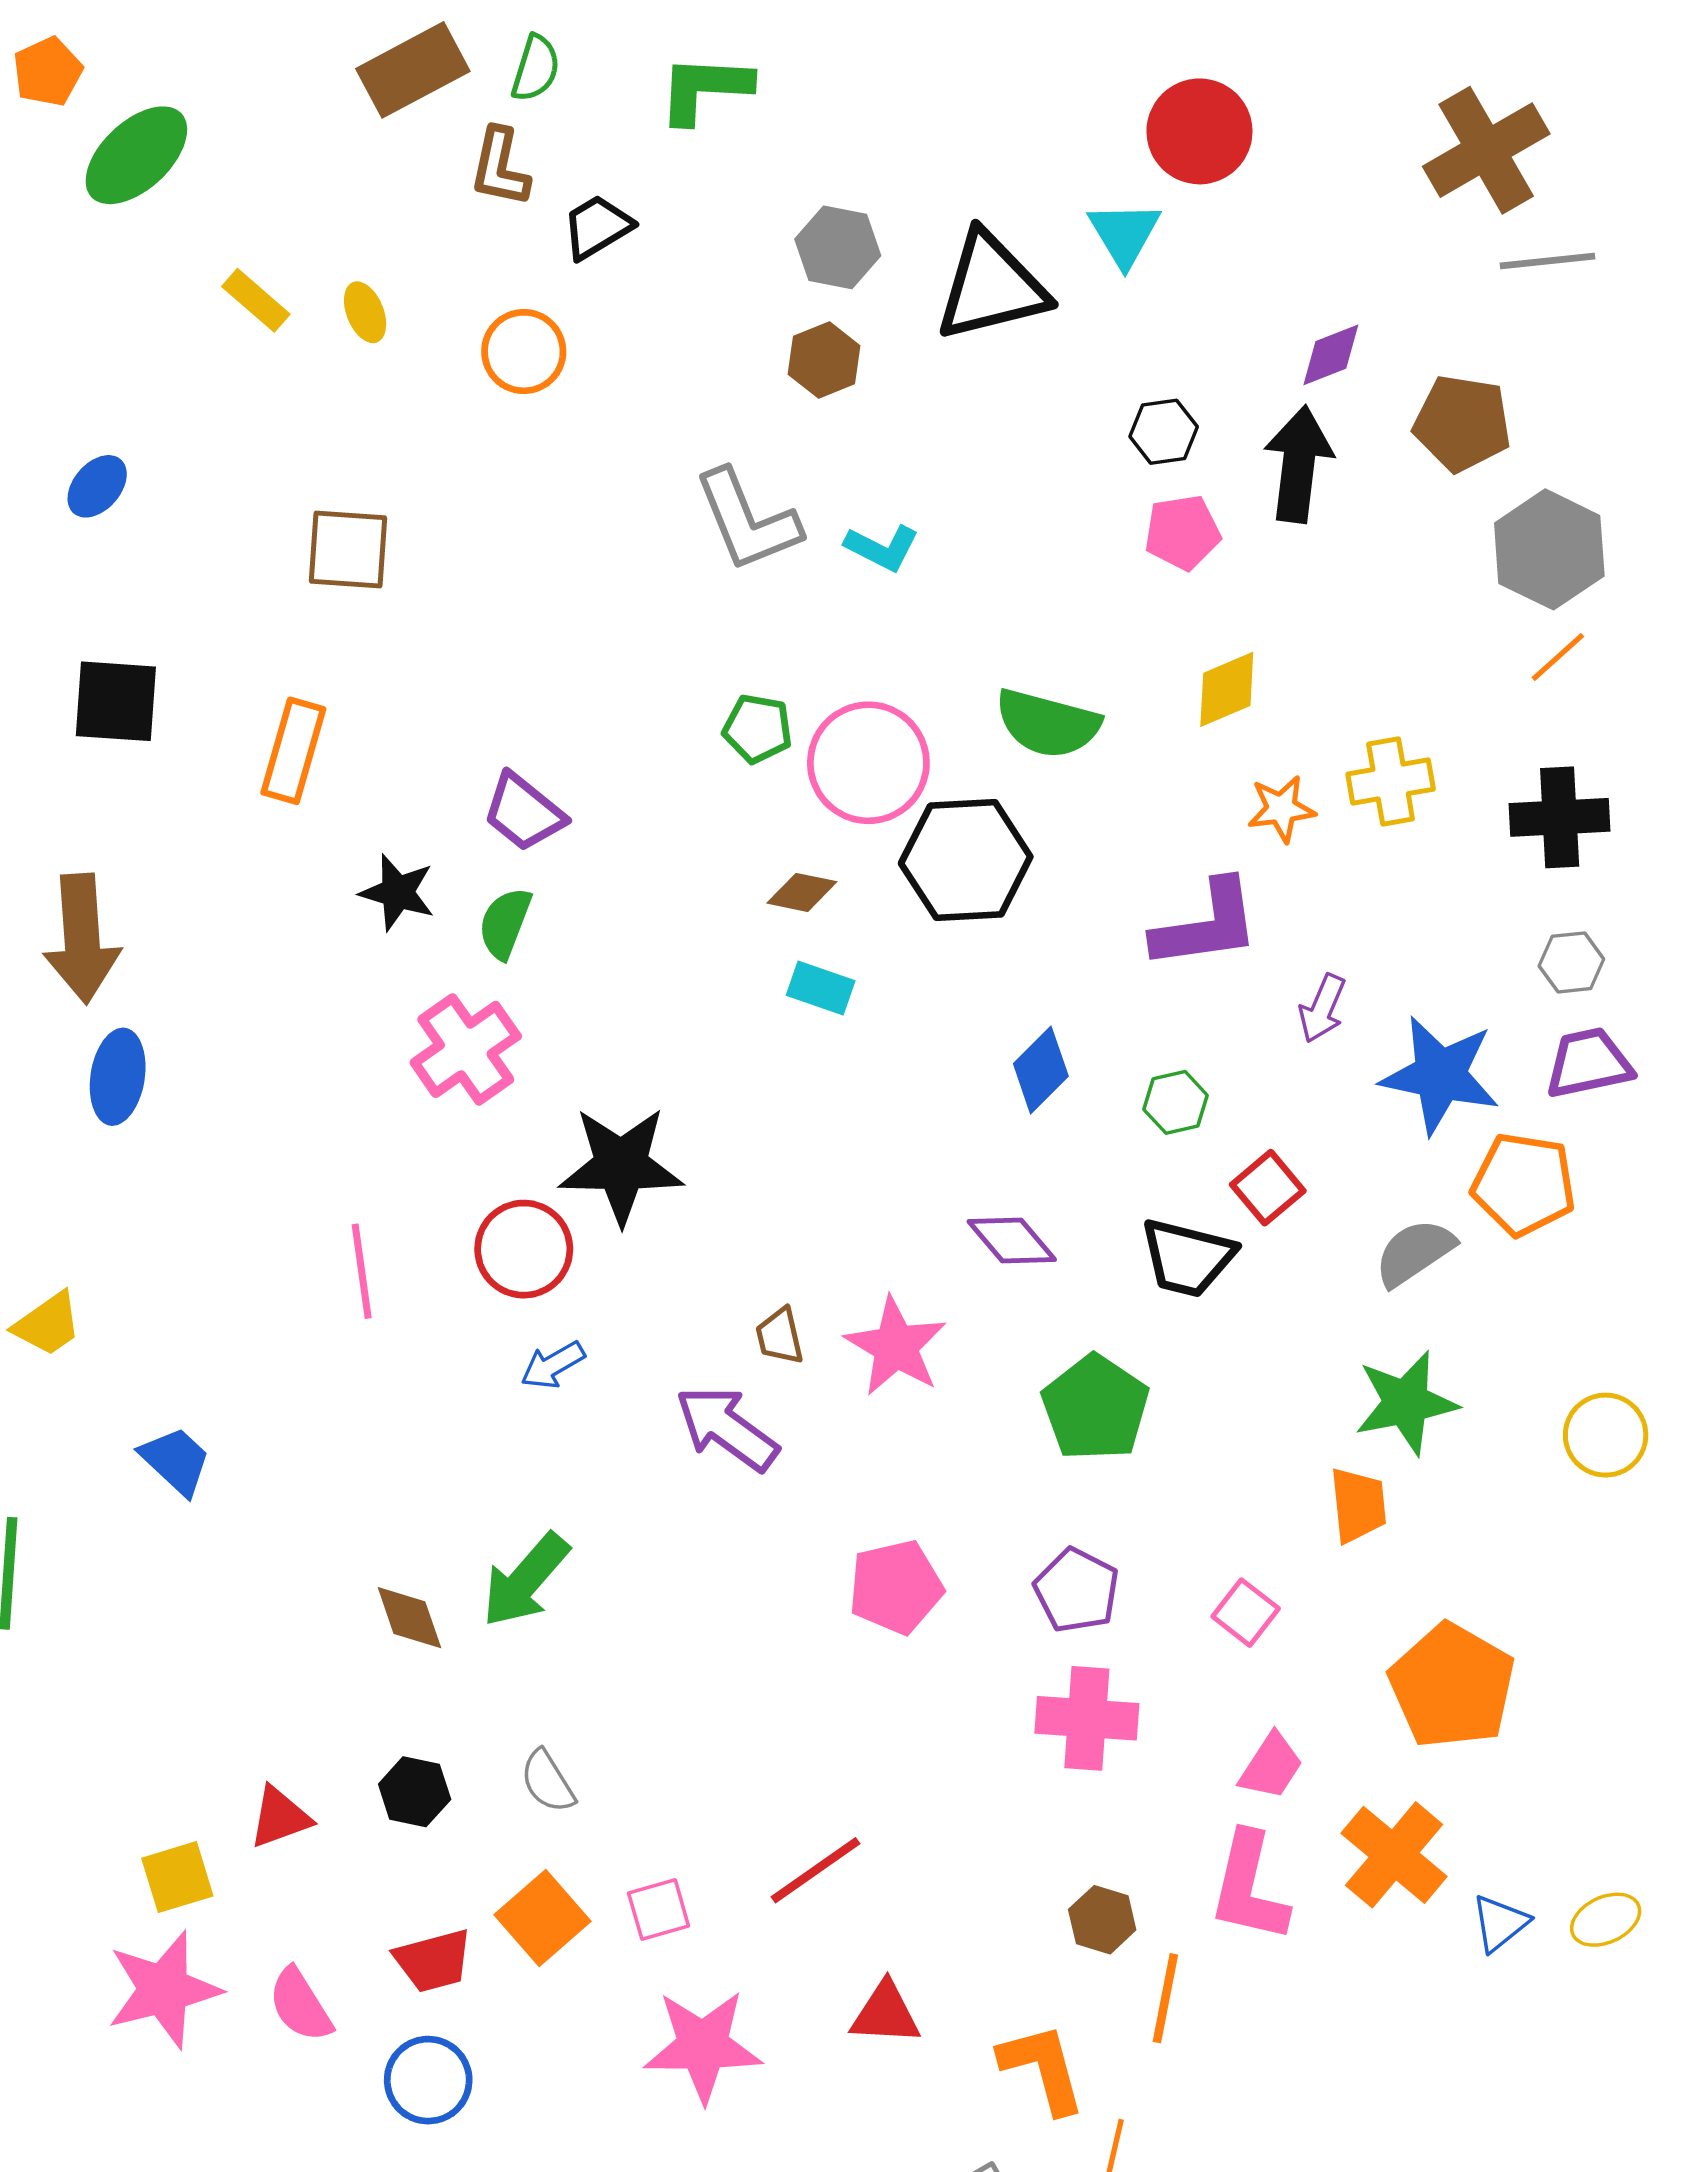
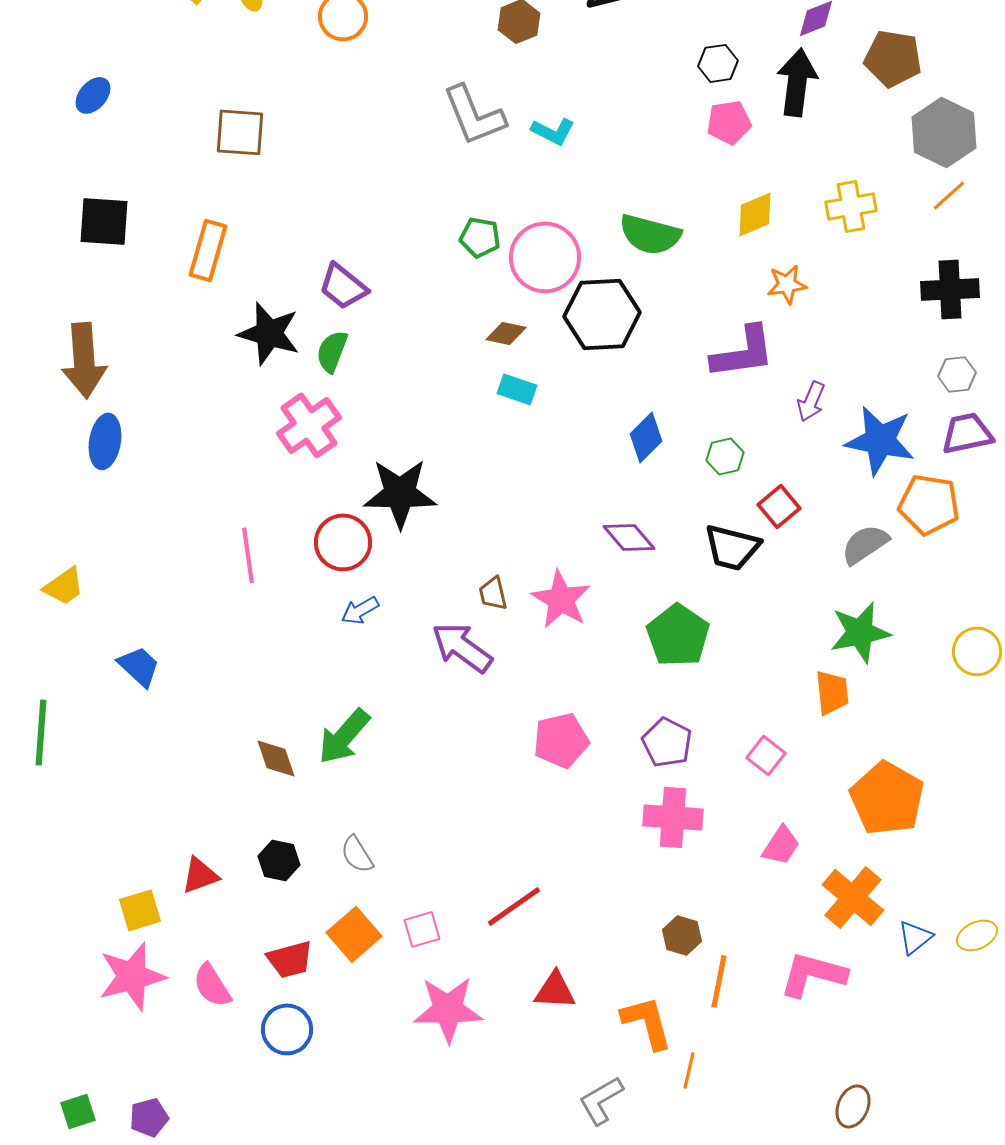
yellow cross: (1391, 782) -> (851, 206), moved
black star: (397, 892) -> (269, 333), size x1.4
pink L-shape: (1249, 1887) -> (813, 974), moved, turned 92

